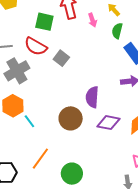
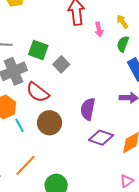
green square: (44, 22) -> (38, 50), moved
red semicircle: (36, 46) -> (38, 92), moved
brown circle: (71, 118) -> (50, 123), moved

